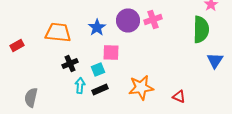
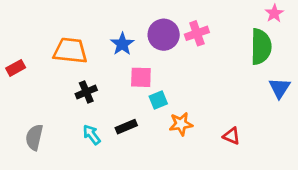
cyan square: (98, 70) -> (158, 100), moved
cyan arrow: (80, 86) -> (92, 135), moved, turned -42
orange star: (141, 88) -> (181, 124), size x0.7

